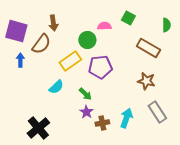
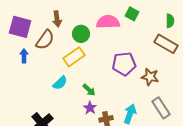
pink semicircle: (104, 26) -> (108, 22), size x1.6
green circle: (87, 40) -> (81, 34), moved
brown rectangle: (148, 48) -> (166, 44), moved
purple pentagon: (100, 67) -> (124, 64), moved

